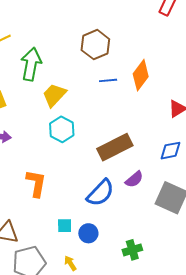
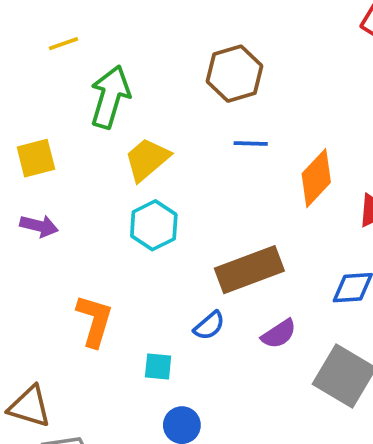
orange diamond: (141, 75) -> (316, 178), moved
blue semicircle: (100, 193) -> (209, 326), moved, size x0.6
cyan square: (65, 226) -> (158, 366), moved

